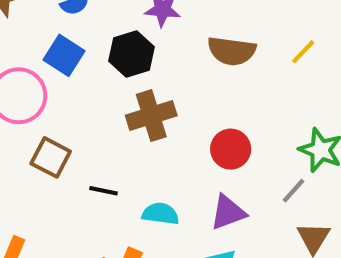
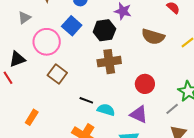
black line: (103, 191) -> (86, 100), moved
purple triangle: (228, 212) -> (139, 114), turned 36

